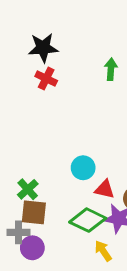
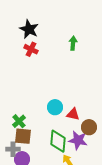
black star: (43, 48) -> (29, 29), turned 30
red triangle: (105, 189) -> (73, 114), moved
green diamond: (88, 220) -> (58, 141), turned 70

